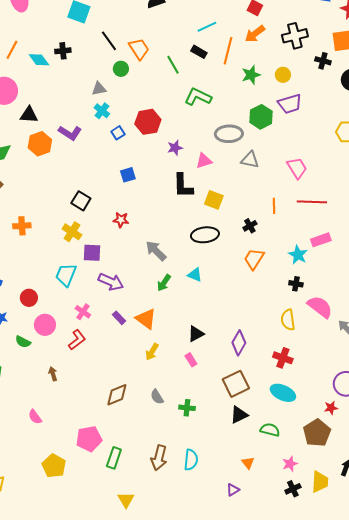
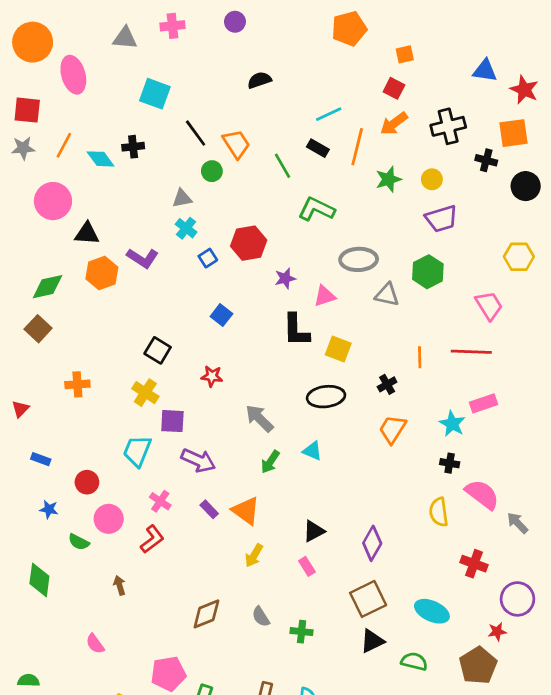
green hexagon: (261, 117) -> (428, 272), moved
pink trapezoid: (297, 168) -> (489, 306), moved
blue square: (128, 175) -> (221, 315), turned -35
red cross: (283, 358) -> (474, 564), moved

